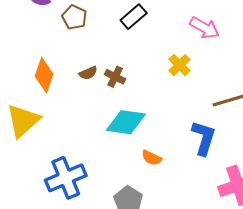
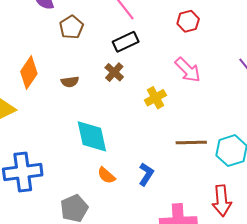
brown cross: (115, 77) -> (114, 72), moved
cyan diamond: (126, 122) -> (92, 136), turned 54
blue L-shape: (204, 138) -> (146, 174), moved, size x0.7

